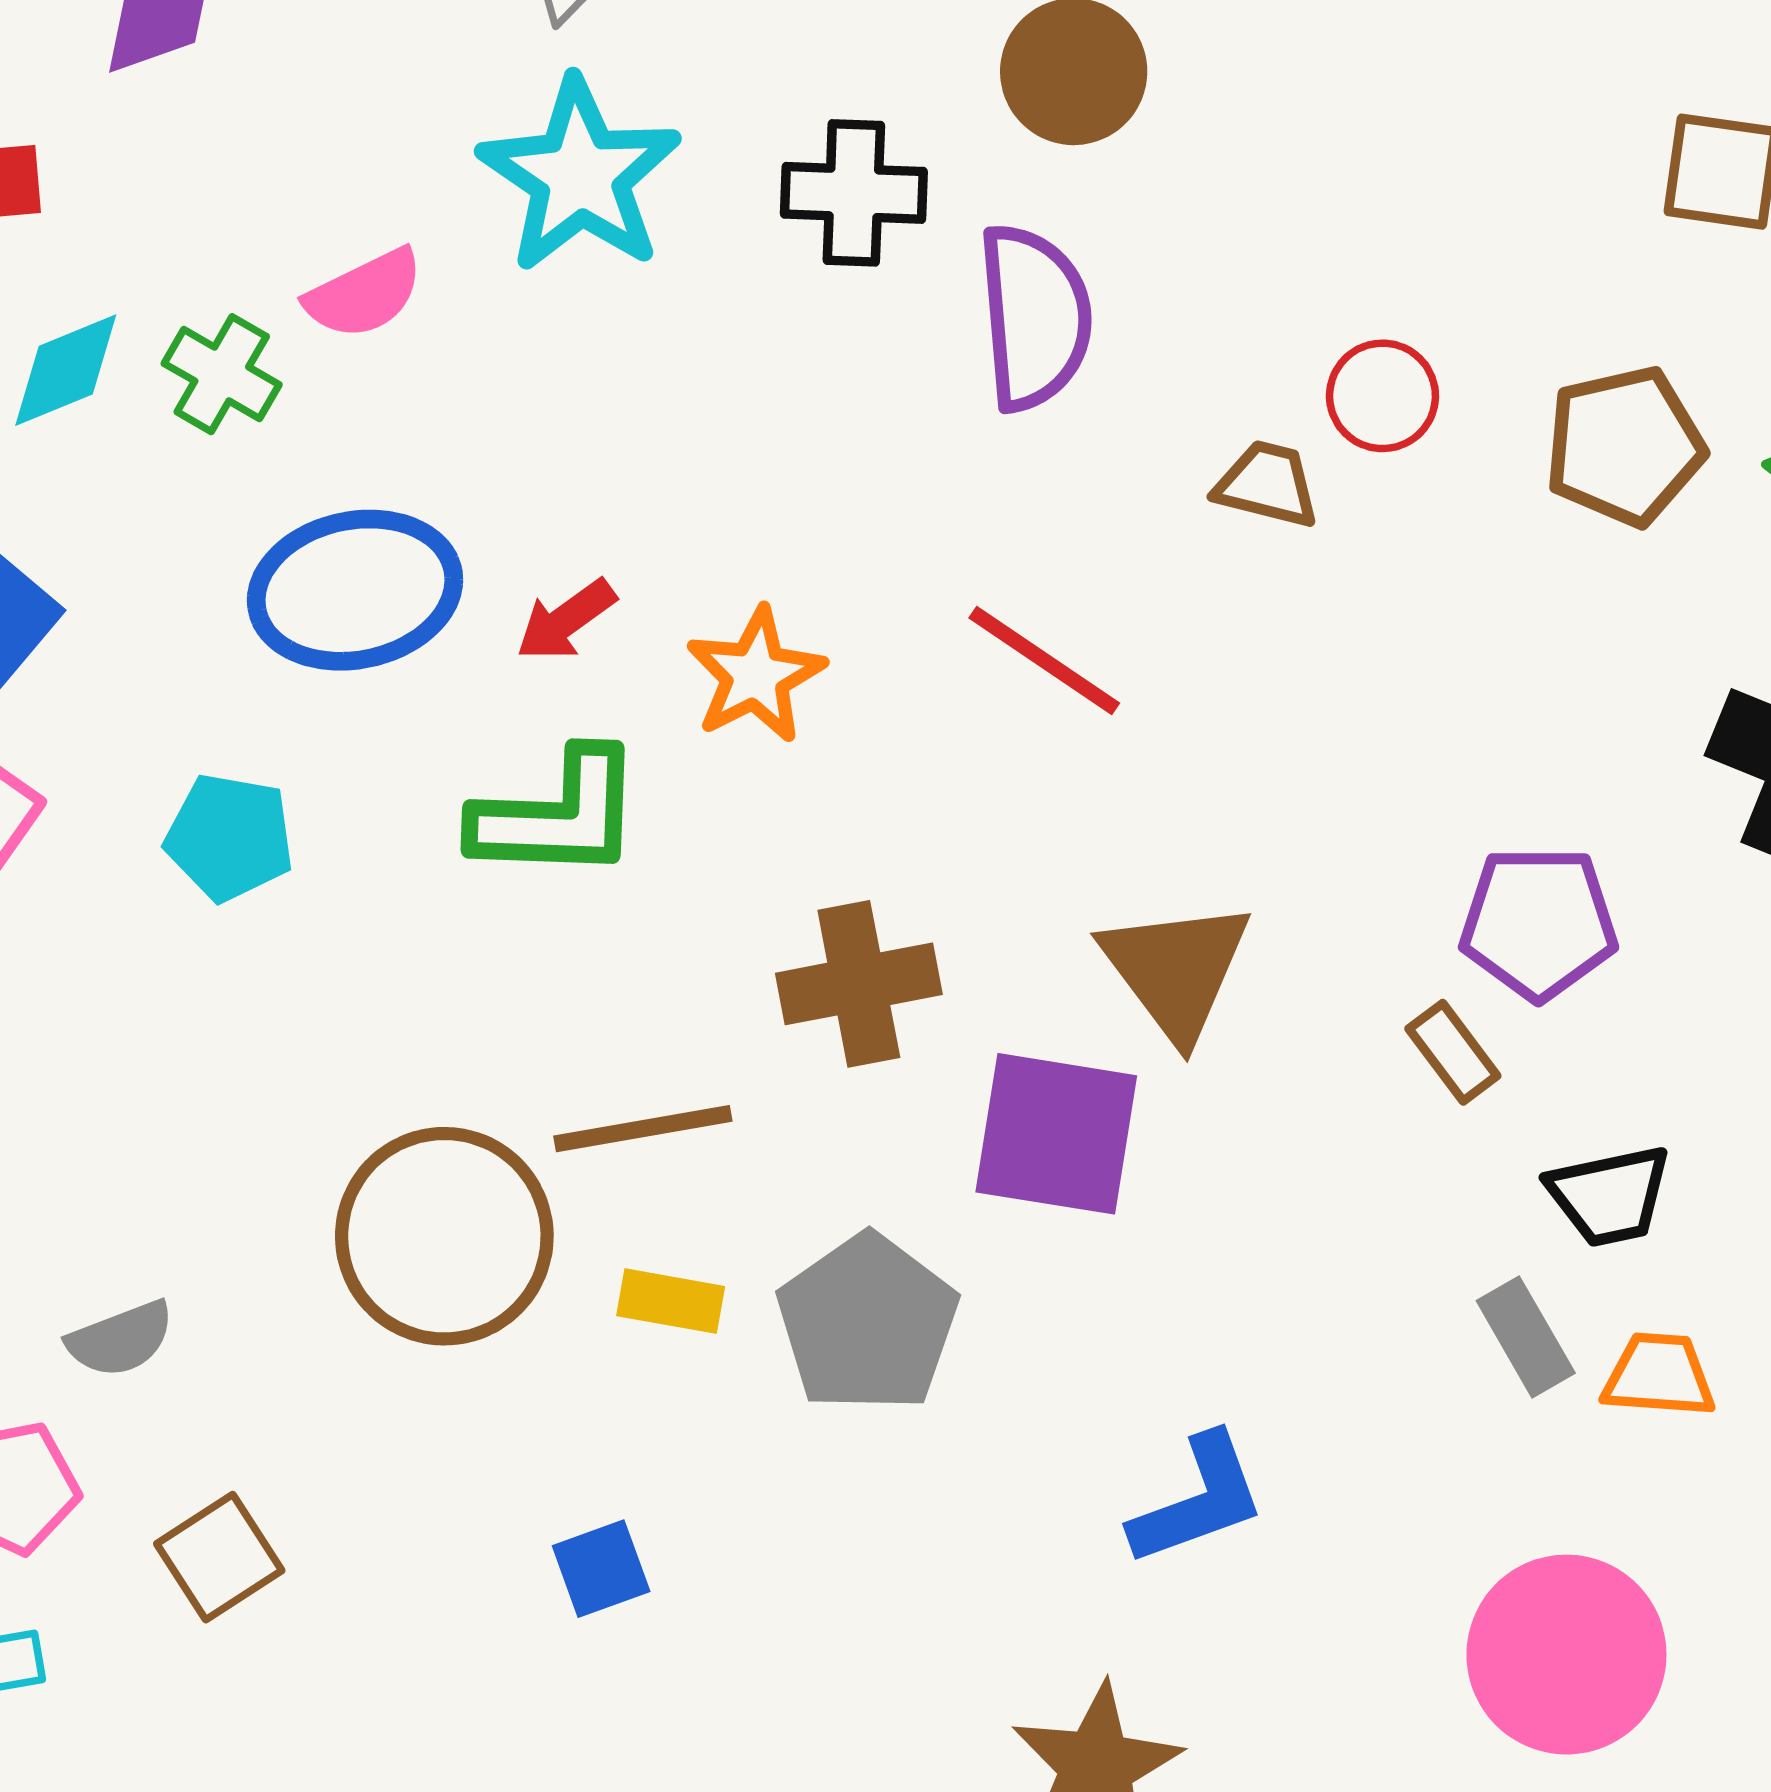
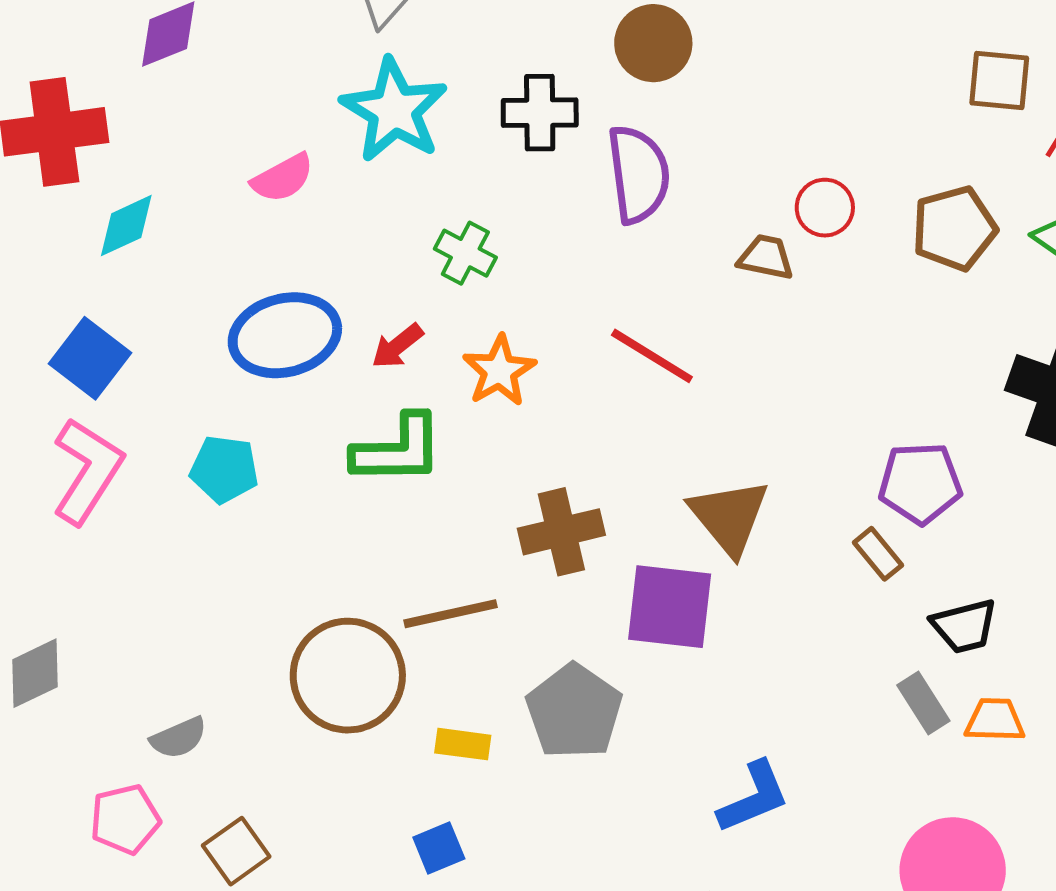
green cross: (222, 374) -> (465, 253), moved
yellow rectangle: (671, 1301) -> (463, 744), moved

